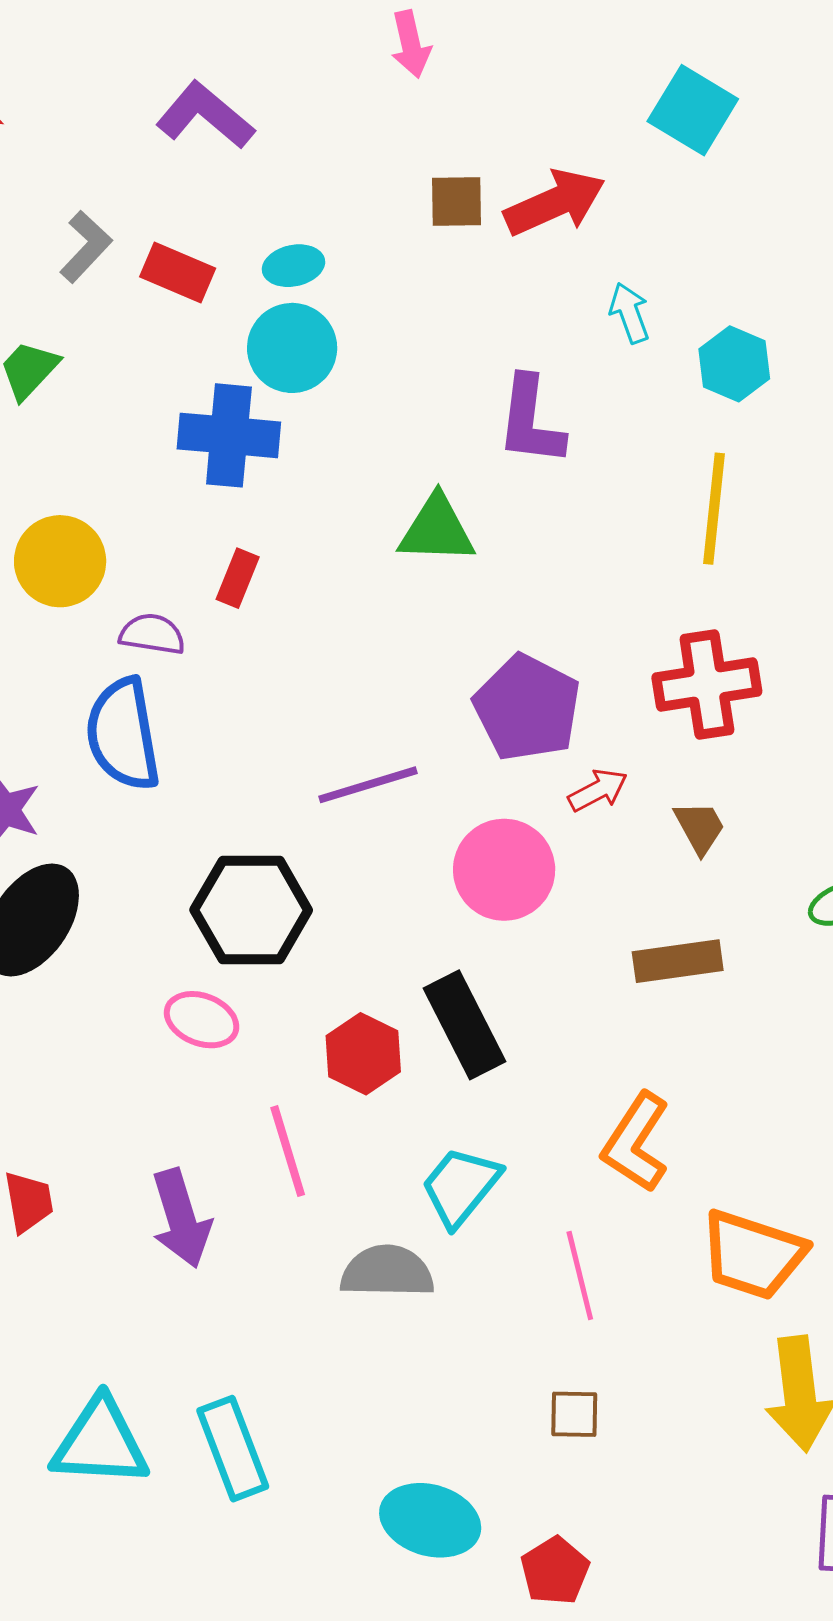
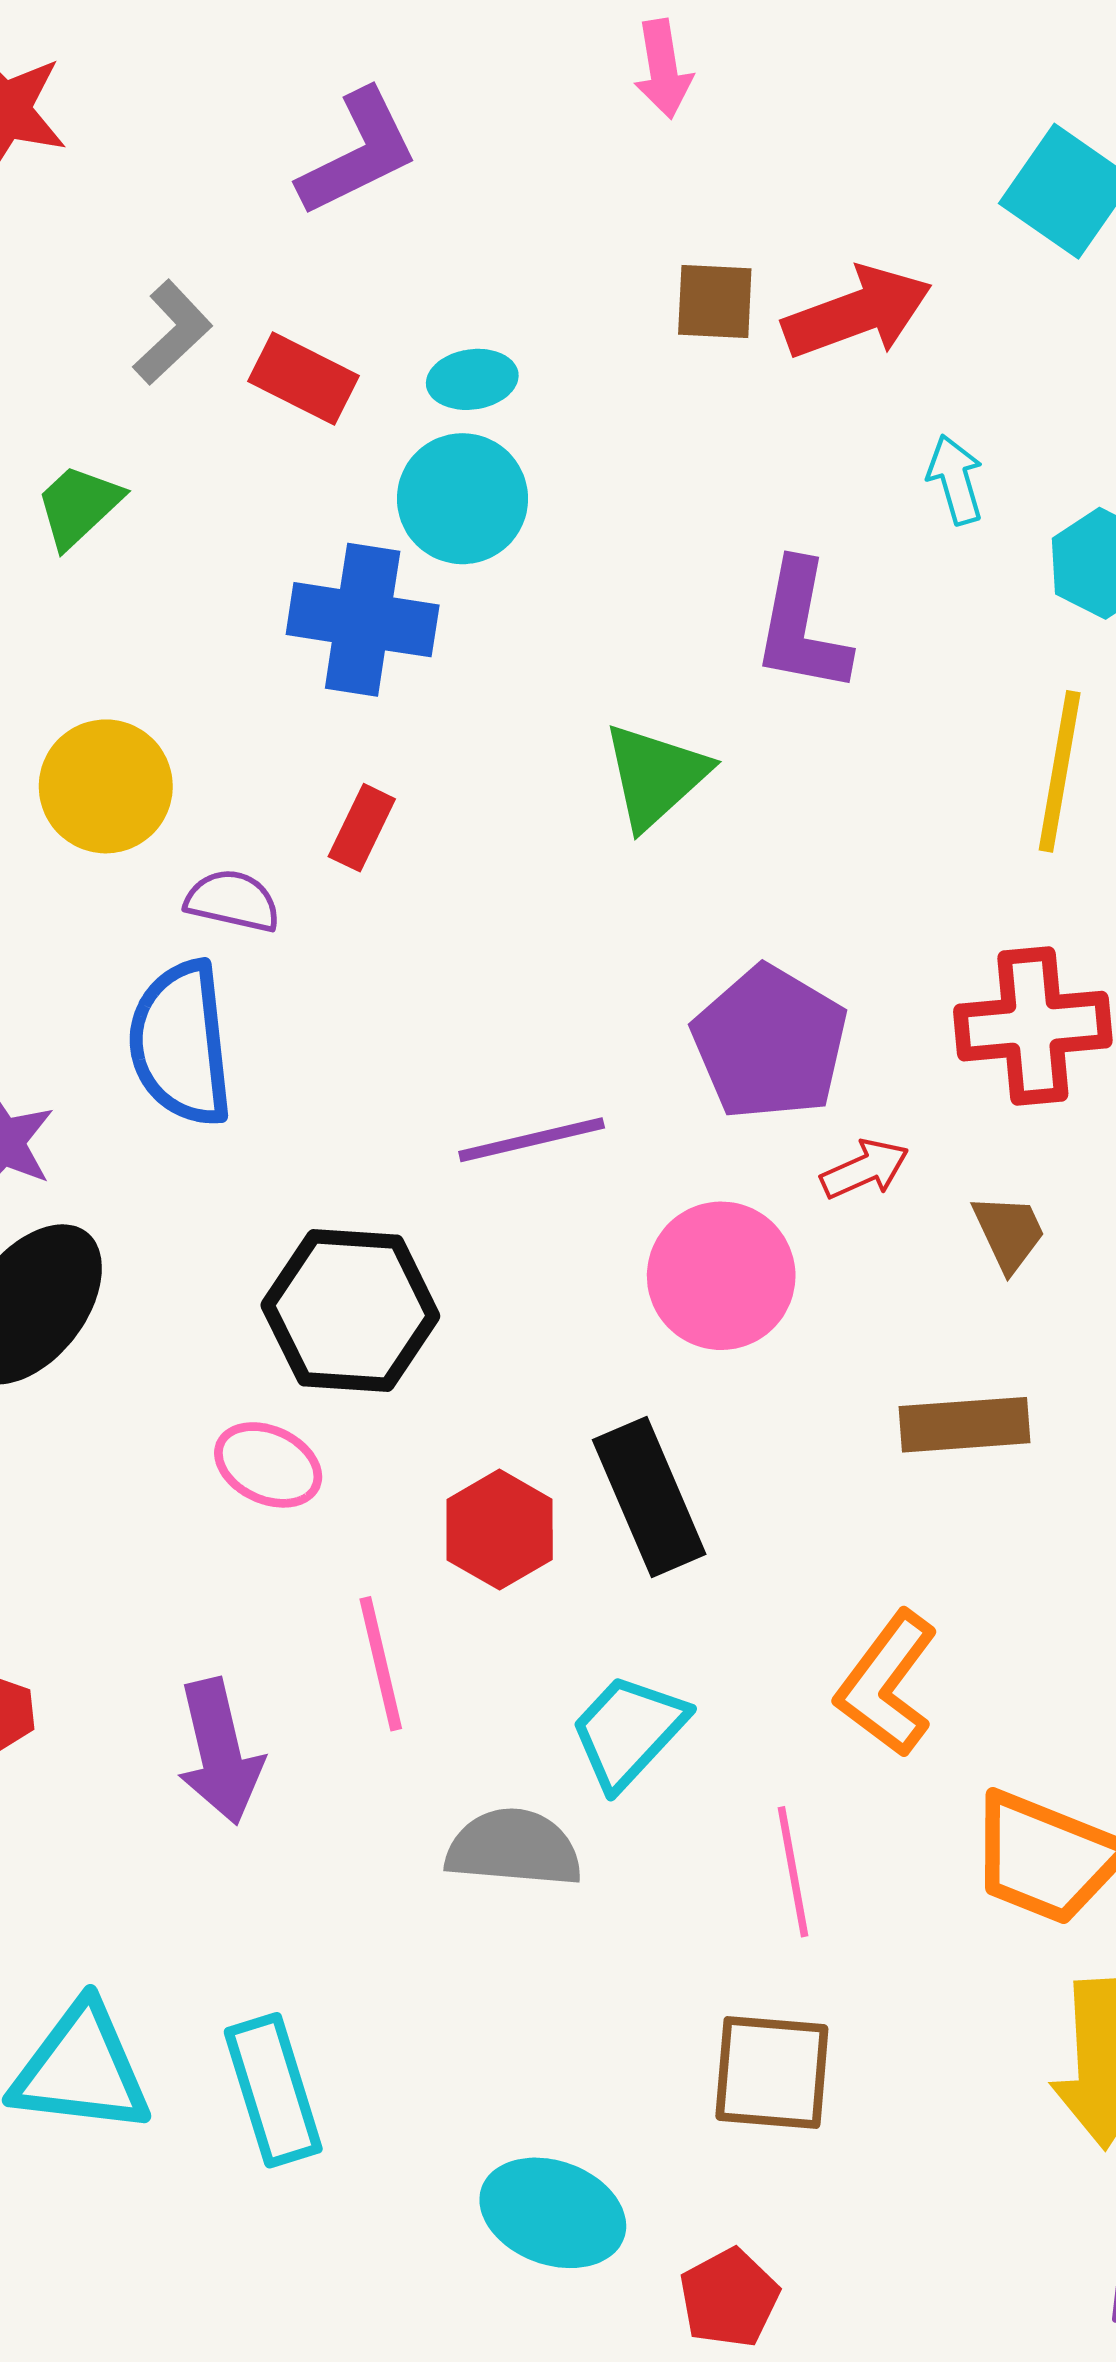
purple L-shape: (205, 115) -> (358, 153), turned 110
green triangle: (437, 530) -> (655, 776), turned -48
brown square: (574, 1414) -> (772, 2072), size x1.6

